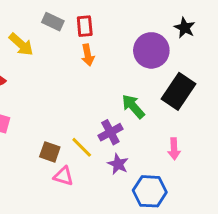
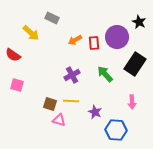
red rectangle: (85, 26) -> (94, 43), moved
orange arrow: (88, 55) -> (75, 40), turned 72
purple cross: (110, 132) -> (72, 75), moved
yellow line: (82, 147) -> (71, 101), turned -42

